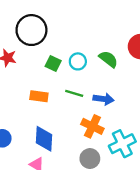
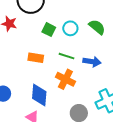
orange cross: (92, 126) -> (65, 79), moved

